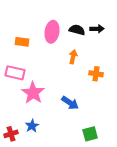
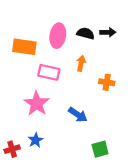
orange rectangle: (22, 42) -> (24, 47), size x1.5
pink rectangle: (15, 73) -> (49, 72), moved

